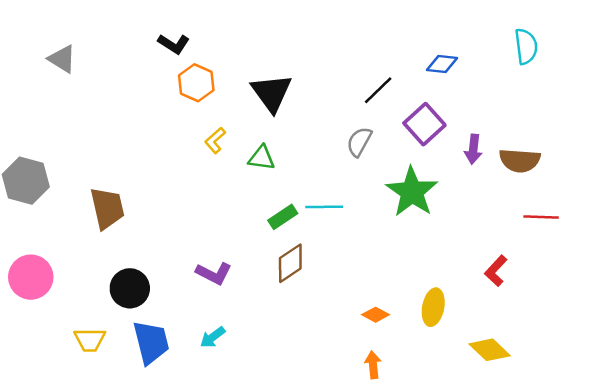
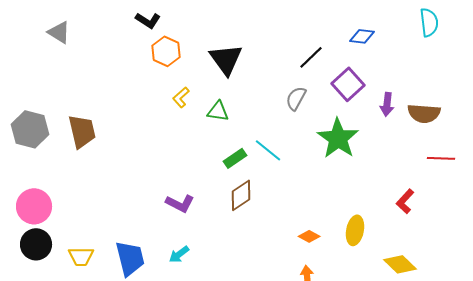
cyan line: (324, 207) -> (268, 150), turned 40
brown trapezoid: (107, 208) -> (82, 131), moved
black circle: (130, 288) -> (36, 244), moved

